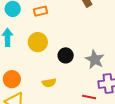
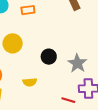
yellow circle: (38, 42) -> (13, 43), moved

